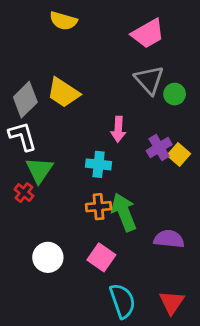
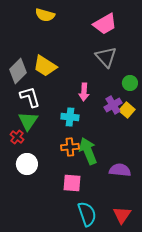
green circle: (175, 94) -> (130, 83), moved
white L-shape: (23, 136) -> (30, 97), moved
white circle: (48, 257) -> (27, 164), moved
pink square: (101, 257) -> (72, 183), turned -30

